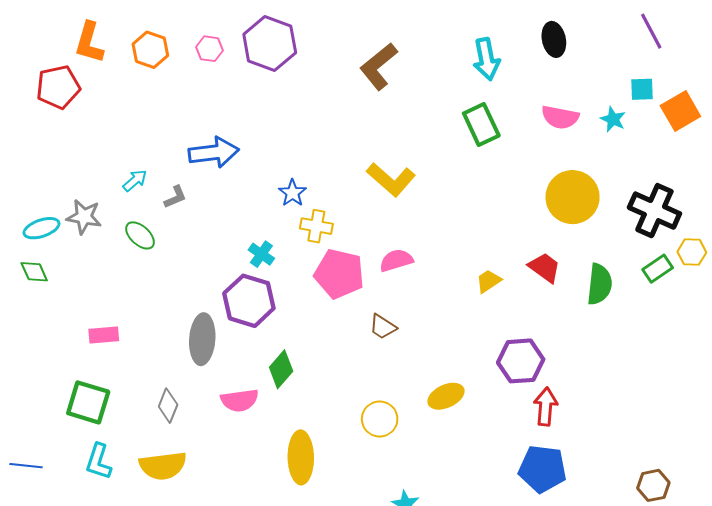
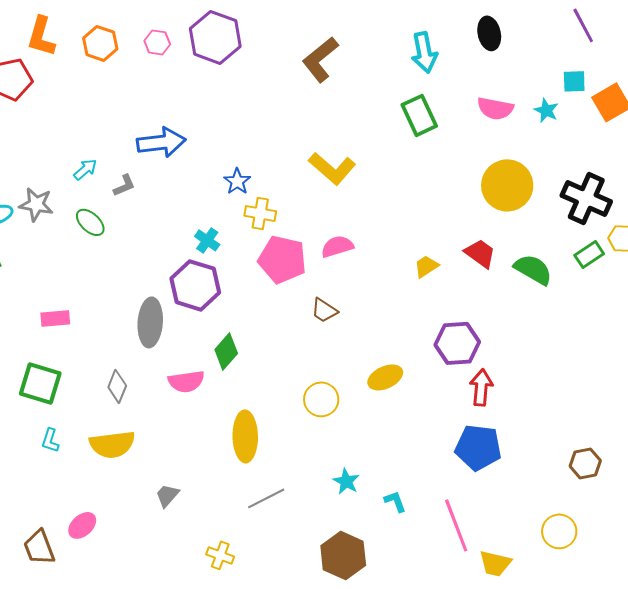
green semicircle: (600, 284) -> (533, 269), turned -66
cyan L-shape: (99, 462) -> (50, 440), size x0.7

